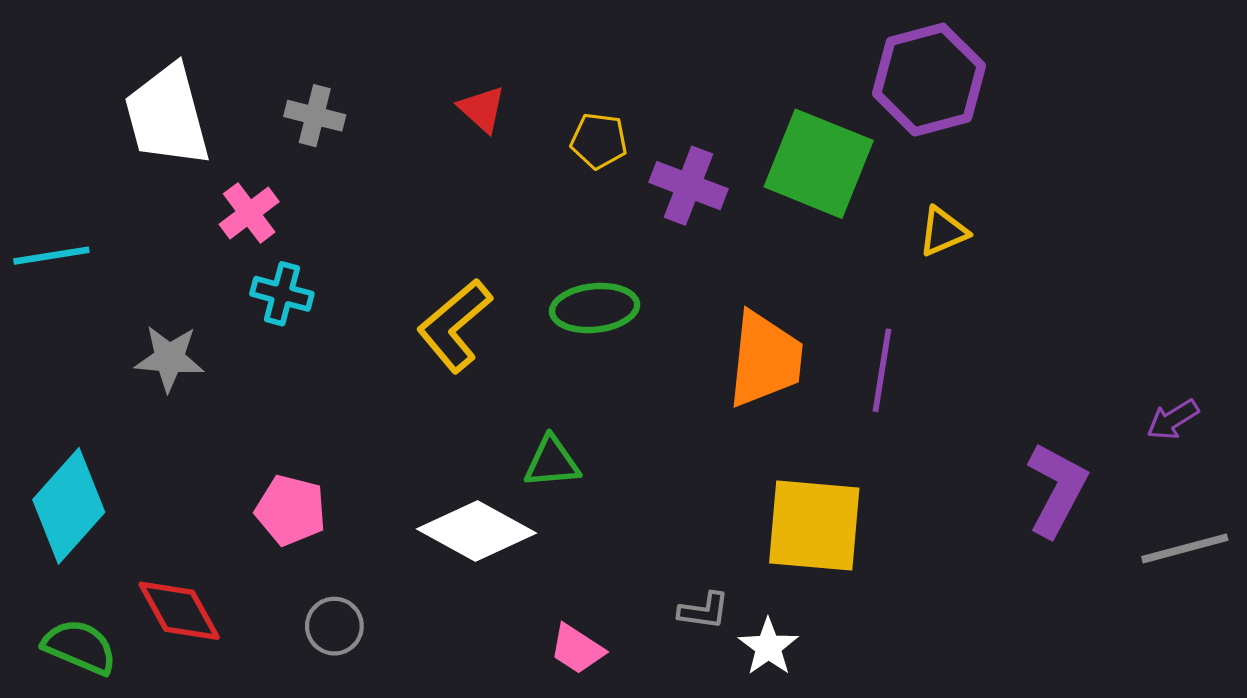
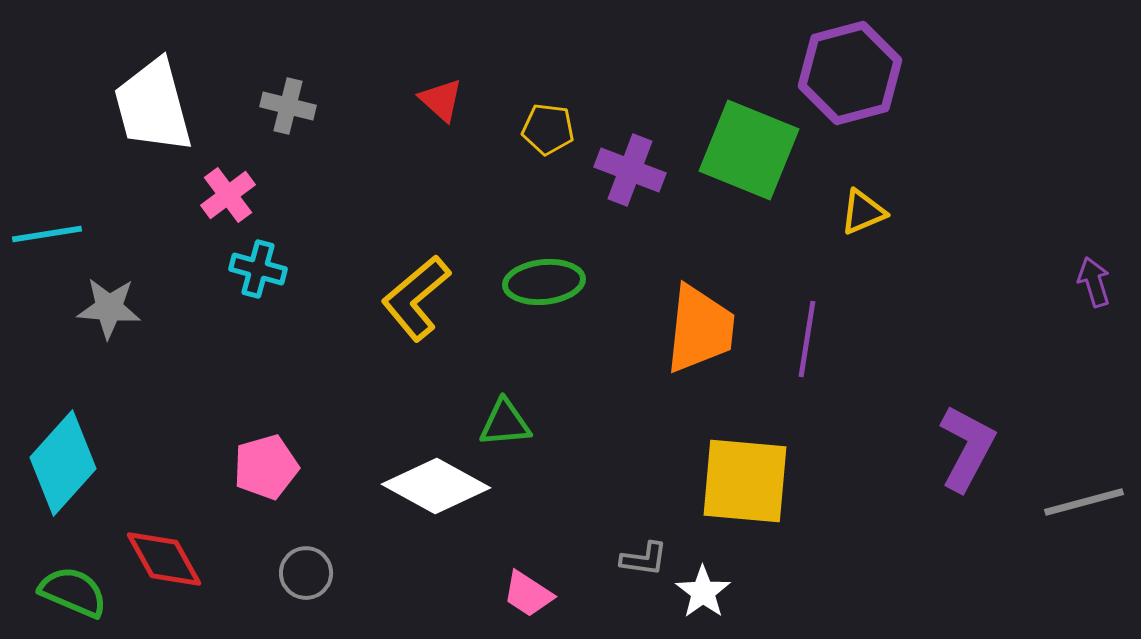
gray star: (169, 358) -> (109, 308), moved
purple arrow: (1173, 419) -> (1094, 282), moved, turned 105
pink pentagon: (291, 510) -> (266, 467), turned -30

